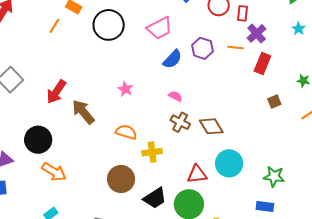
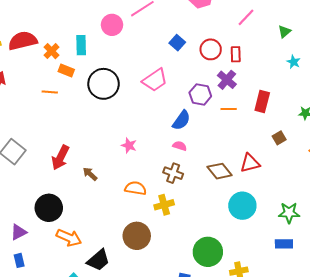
orange line: (55, 26) -> (50, 92), turned 70
purple cross: (257, 33) -> (227, 80), moved
orange line: (235, 47) -> (229, 109), moved
blue semicircle: (172, 59) -> (181, 120), moved
brown arrow: (83, 112) -> (90, 174), size x0.6
brown cross: (180, 122) -> (173, 173), moved
red triangle: (197, 174) -> (250, 163), moved
black trapezoid: (155, 198) -> (98, 260), moved

